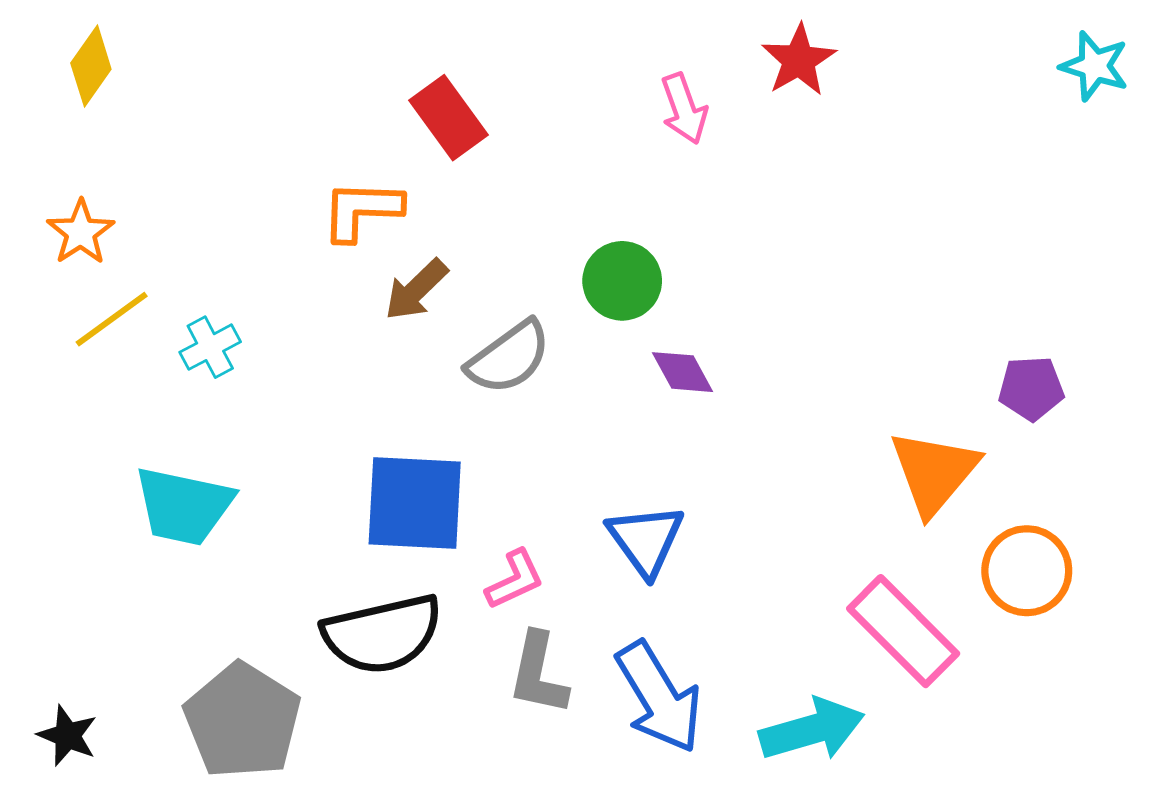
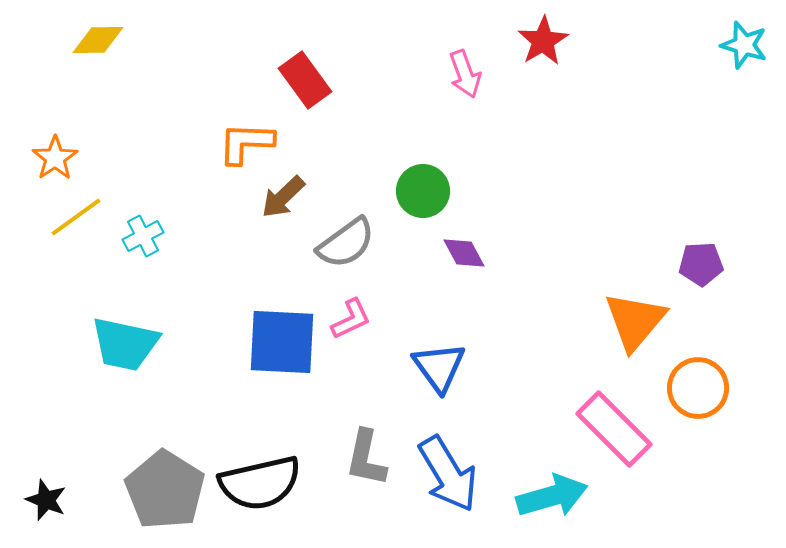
yellow diamond: (91, 66) -> (98, 40), moved, turned 54
pink L-shape: (515, 580) -> (351, 319), moved
black semicircle: (382, 634) -> (260, 483), moved

